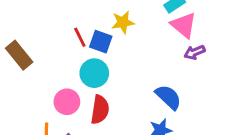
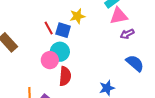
pink triangle: (184, 25) -> (119, 16), turned -48
blue semicircle: (168, 97) -> (135, 63), moved
pink circle: (67, 102) -> (50, 60), moved

